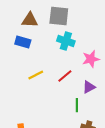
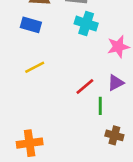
yellow line: (36, 75) -> (35, 67), moved
red line: (65, 76) -> (85, 87), moved

